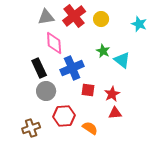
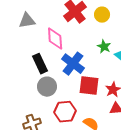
gray triangle: (46, 17) -> (27, 21), moved
blue cross: (72, 68) -> (73, 64), turned -30
red square: (88, 90) -> (89, 86), size x1.5

